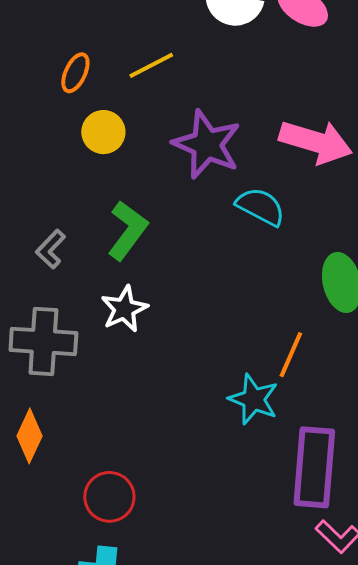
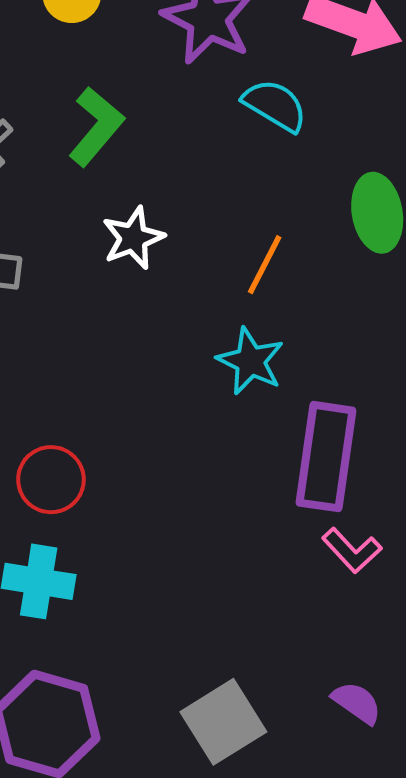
white star: (124, 309) -> (133, 238), moved
orange line: (291, 355) -> (265, 265), moved

